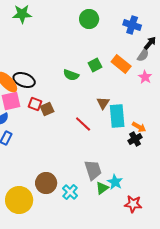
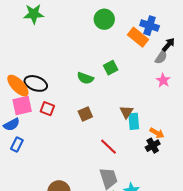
orange rectangle: (121, 64) -> (138, 37), moved
brown triangle: (103, 103) -> (126, 112), moved
brown square: (47, 109) -> (85, 114), moved
cyan rectangle: (117, 116) -> (134, 121), size x0.7
red line: (83, 124) -> (108, 147), moved

